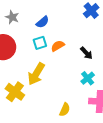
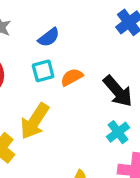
black arrow: (86, 53) -> (118, 91), size x1.5

